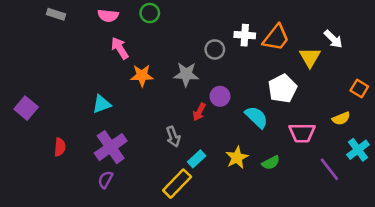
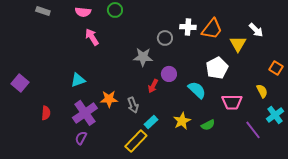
orange star: (142, 75) -> (109, 99), moved
yellow semicircle: (341, 118) -> (262, 91), turned -96

